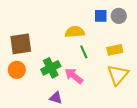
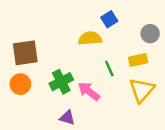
blue square: (101, 16) -> (109, 19), moved, turned -32
gray circle: (119, 16) -> (150, 34), moved
green line: (84, 52) -> (109, 68), moved

